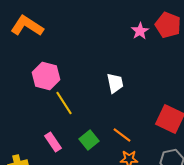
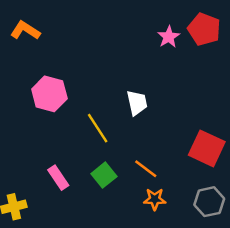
orange L-shape: (27, 26) -> (25, 30), size x0.7
yellow line: (64, 103) -> (98, 128), moved

